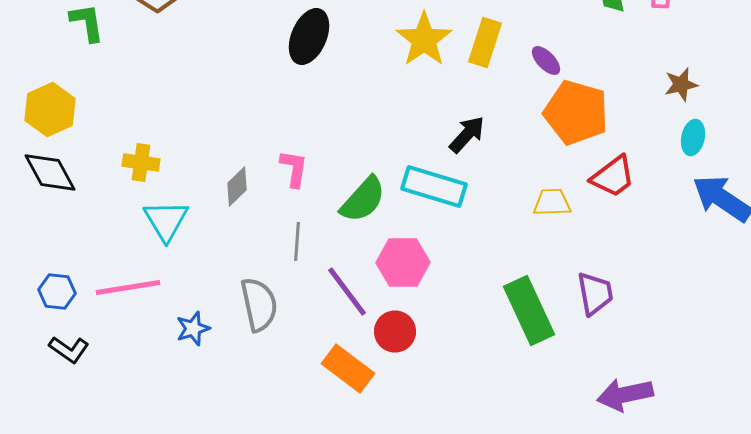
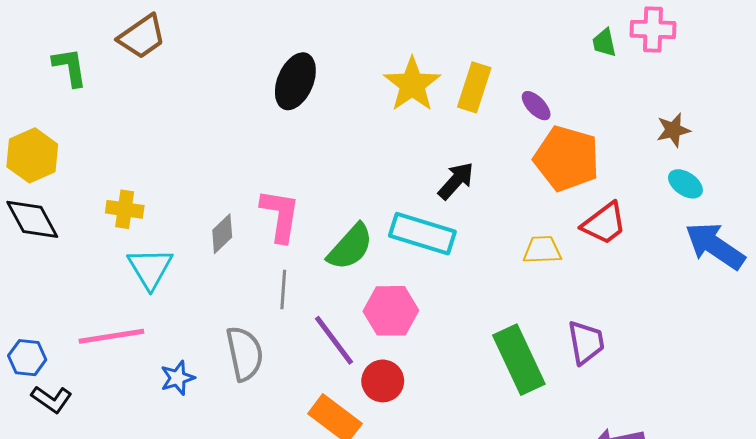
cyan ellipse: (693, 138) -> (685, 184), turned -68
pink L-shape: (294, 168) -> (280, 215), size x1.4
blue hexagon: (57, 292) -> (27, 358), moved

